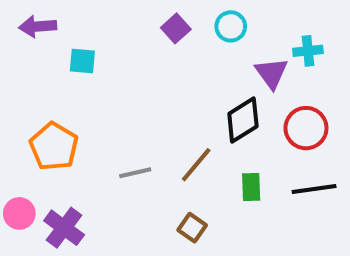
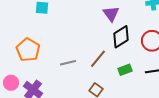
purple triangle: (271, 73) -> (111, 14), moved
green rectangle: (251, 187) -> (125, 70), turned 72

